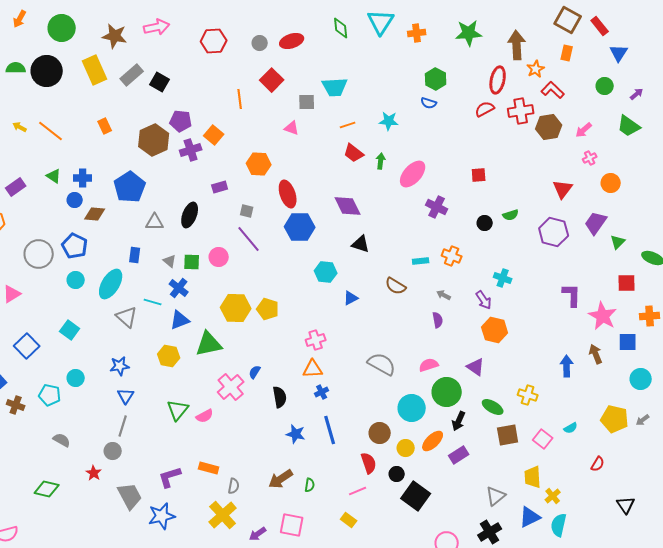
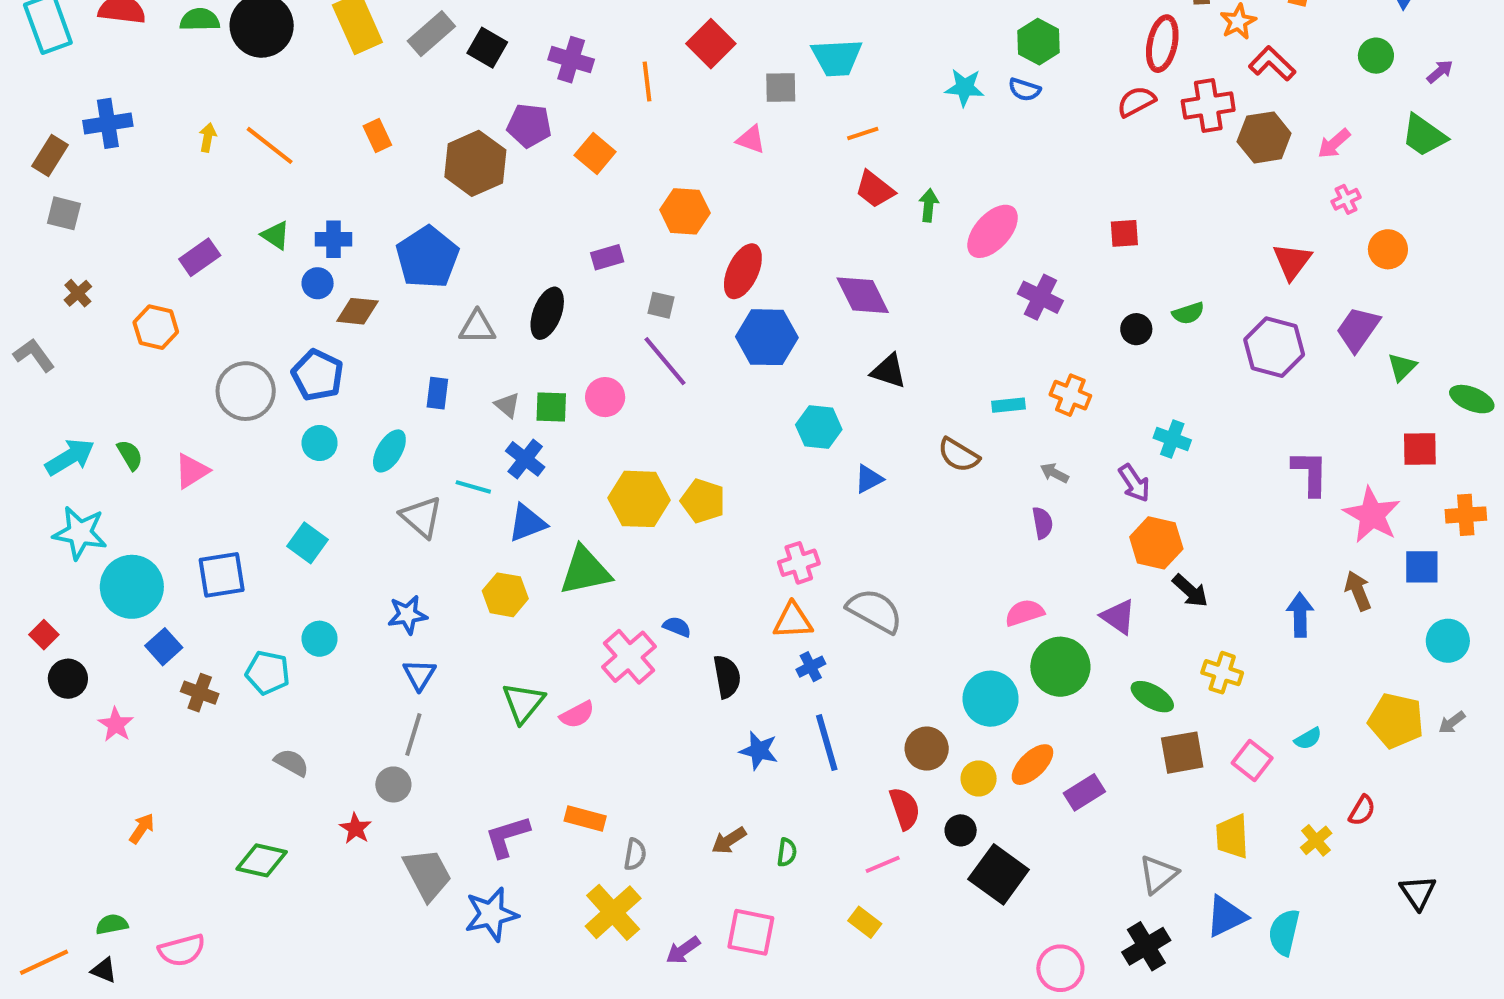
cyan star: (389, 121) -> (965, 88), moved
yellow arrow: (20, 127) -> (208, 137), turned 72
purple cross: (191, 150) -> (571, 60), moved, turned 35
red ellipse: (288, 194) -> (743, 271), turned 44
cyan ellipse: (111, 284) -> (389, 451), size x0.7
blue square: (27, 346) -> (222, 575), turned 35
gray semicircle: (382, 364) -> (875, 611), moved
blue semicircle: (255, 372) -> (677, 627), turned 80
black arrow: (459, 421) -> (1190, 591), moved, turned -72
brown arrow: (281, 479) -> (729, 840), size x0.7
yellow cross: (553, 496) -> (1316, 840), moved

